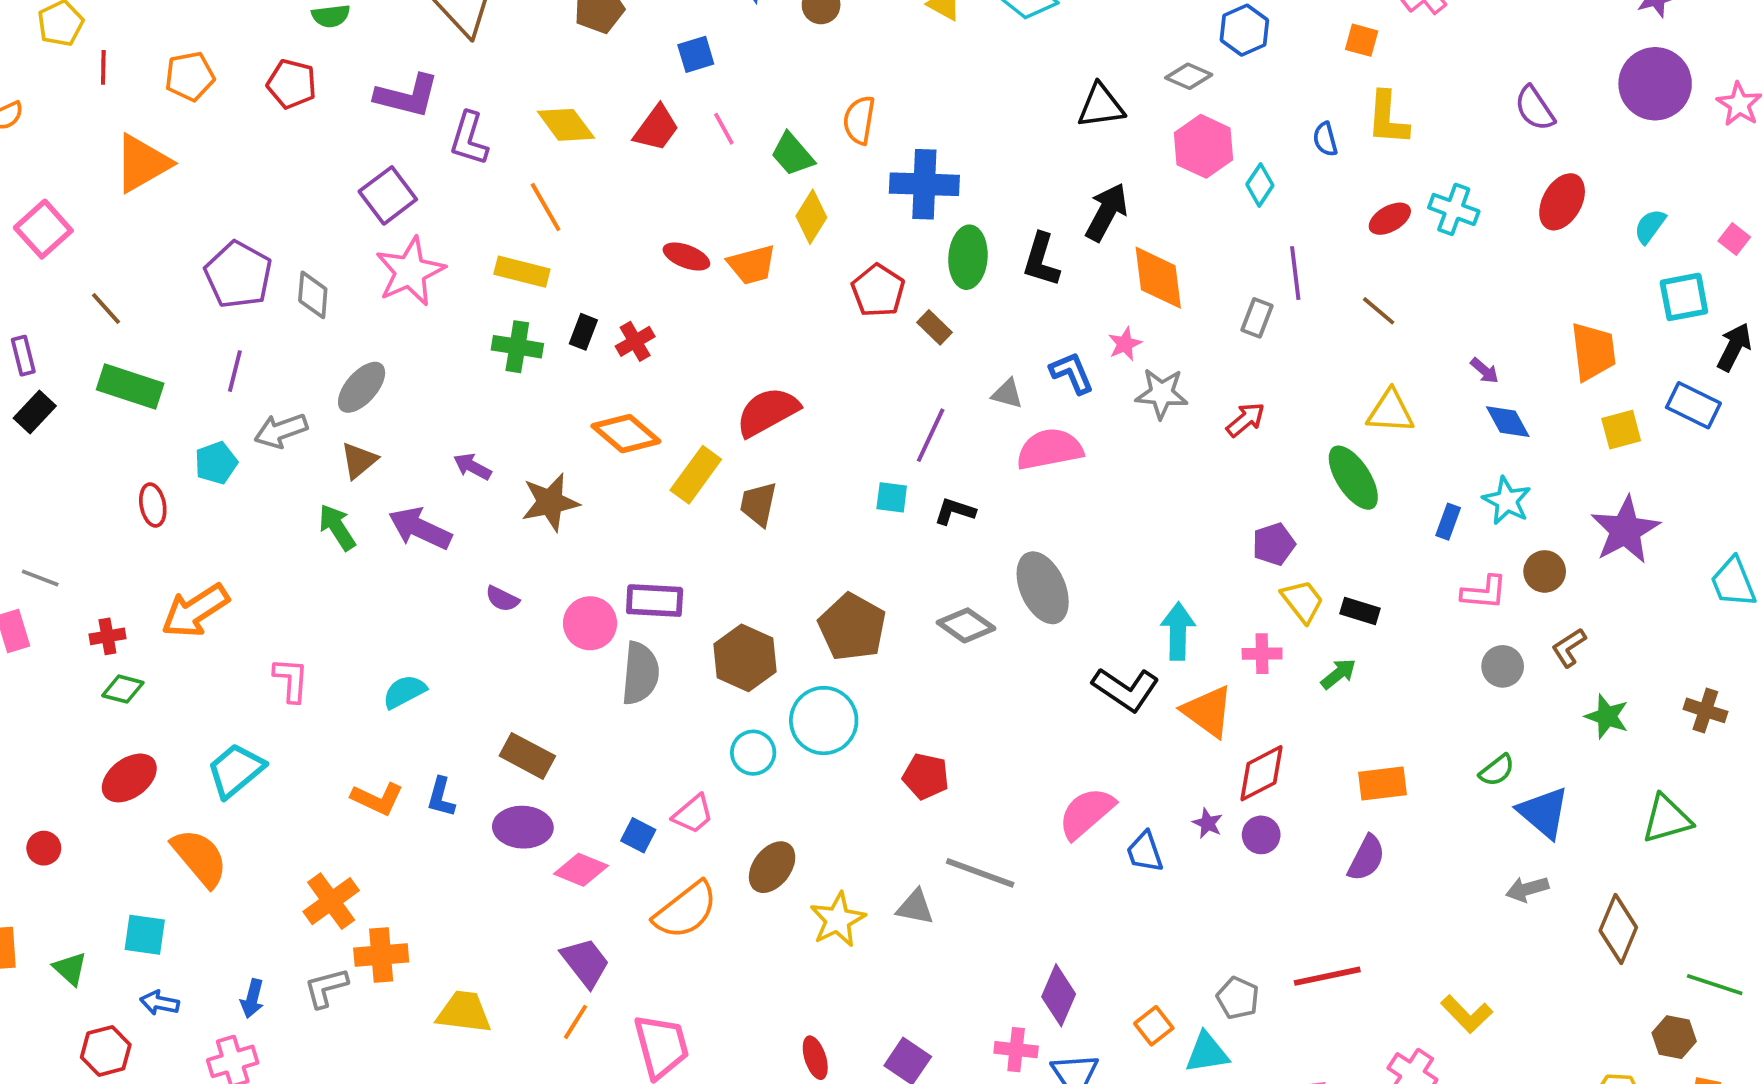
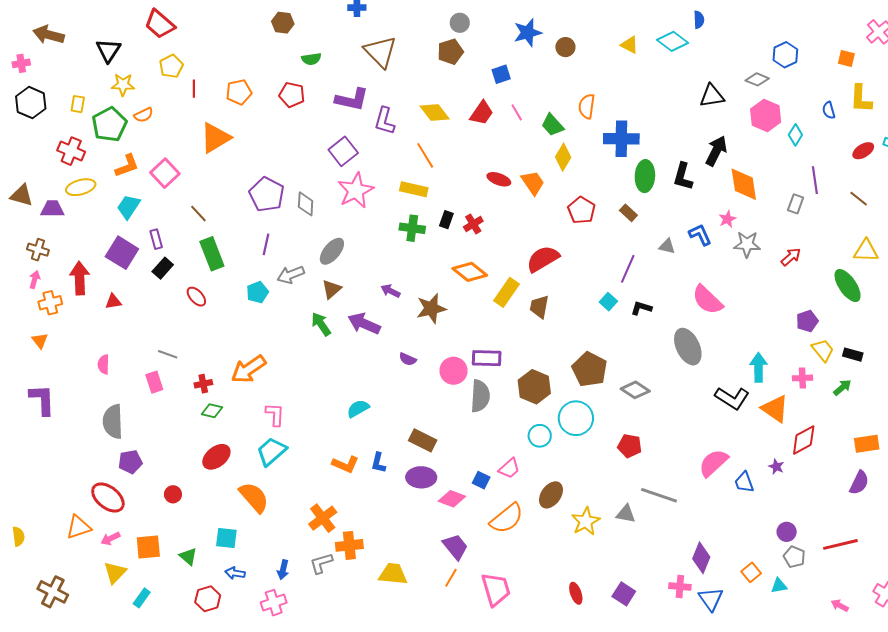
orange trapezoid: (752, 265) -> (533, 183), turned -108
red pentagon: (878, 291) -> (581, 210), moved
green rectangle: (130, 387) -> (212, 254), turned 52
pink semicircle: (1050, 449) -> (707, 300), moved, turned -124
cyan square: (892, 497) -> (608, 302), turned 36
red ellipse: (153, 505) -> (196, 297), moved, turned -30
gray diamond: (966, 625) -> (635, 390), moved
pink L-shape: (291, 680) -> (275, 415), moved
purple circle: (1261, 835) -> (787, 532), moved
cyan triangle: (1207, 1053) -> (779, 586), size x0.7

